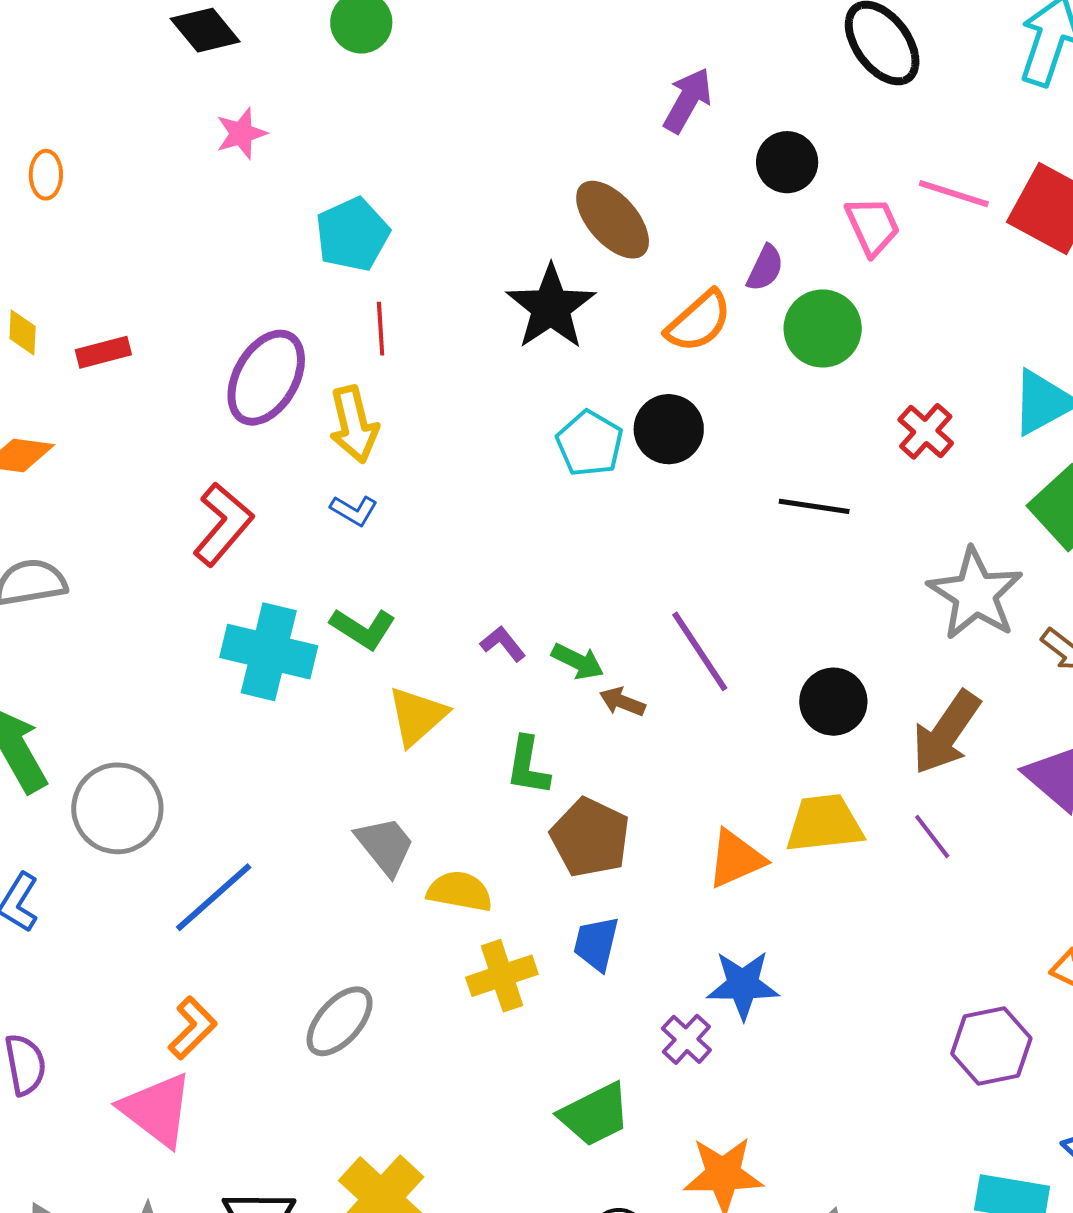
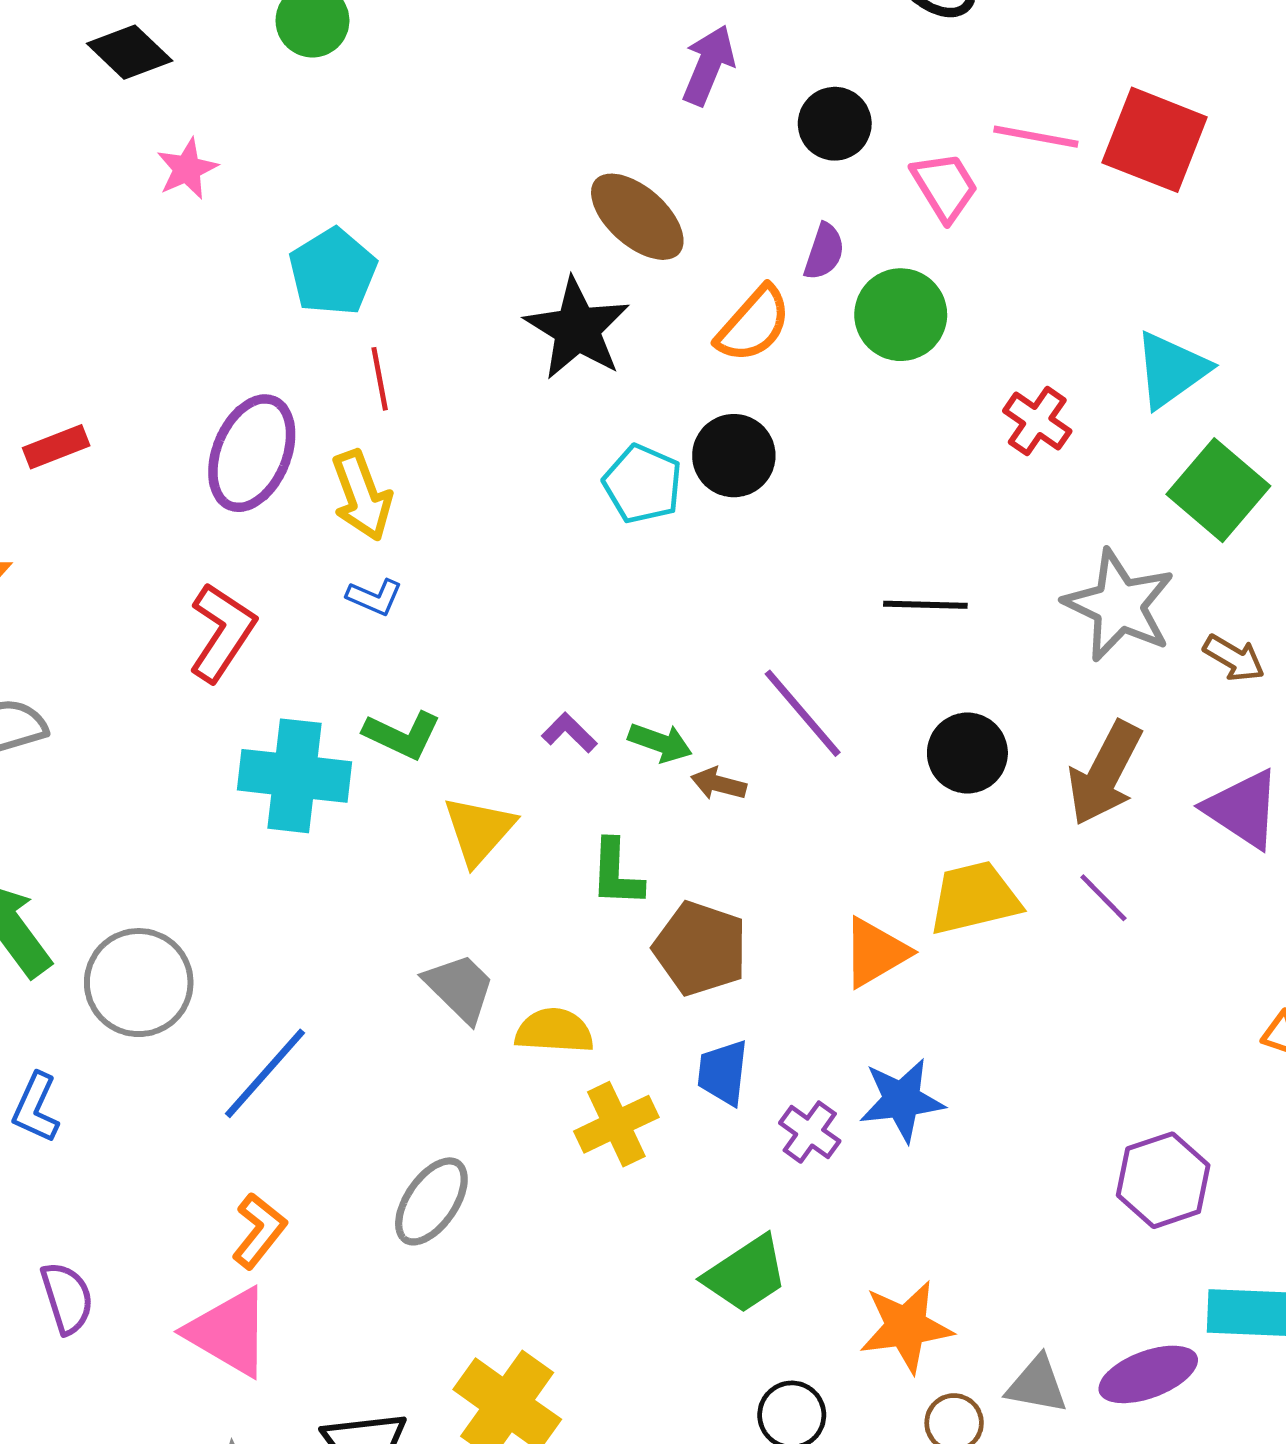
black line: (814, 506) -> (925, 605), moved
purple cross: (686, 1039) -> (810, 1132), moved
purple hexagon: (991, 1046) -> (1163, 1180), moved

